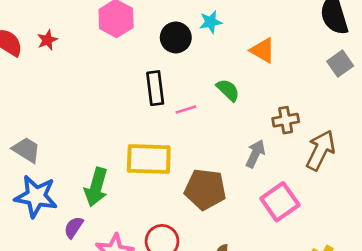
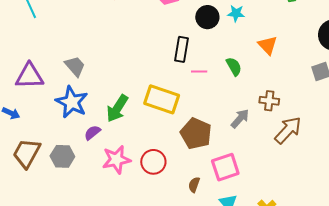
pink square: (280, 202) -> (225, 167), moved

